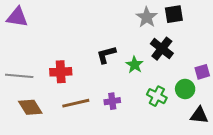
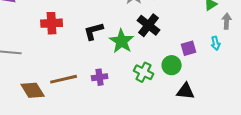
green star: (135, 65) -> (122, 41), size x1.4
red cross: (61, 72) -> (52, 23), moved
brown diamond: (30, 107) -> (33, 90), moved

